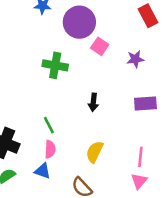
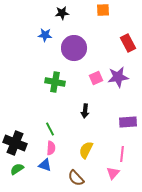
pink square: (100, 46) -> (96, 78), moved, turned 32
purple star: (135, 59) -> (118, 77), size x1.5
purple rectangle: (145, 104) -> (128, 122), moved
pink triangle: (139, 181) -> (113, 173), moved

